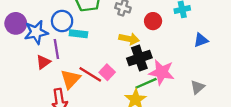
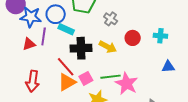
black cross: (139, 58) -> (81, 48), moved
pink square: (107, 72) -> (86, 78), moved
orange triangle: (70, 79) -> (67, 82), moved
green line: (146, 83) -> (111, 77), moved

